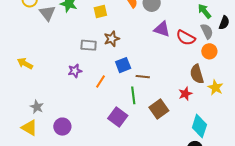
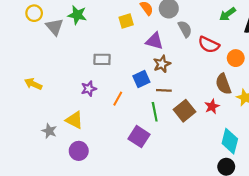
yellow square: (100, 11) -> (126, 21), moved
green arrow: (204, 11) -> (228, 14), turned -84
purple triangle: (162, 29) -> (154, 41), moved
gray semicircle: (207, 31) -> (185, 29), moved
brown star: (112, 39) -> (162, 64), moved
brown square: (159, 109) -> (184, 111), moved
yellow triangle: (29, 128) -> (74, 120), moved

